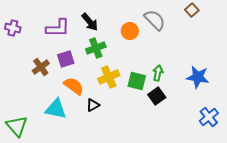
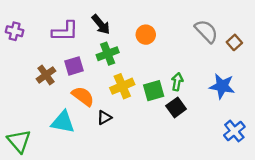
brown square: (192, 10) -> (234, 42), moved
gray semicircle: (155, 20) -> (206, 31), moved
green square: (137, 81) -> (154, 91), turned -30

